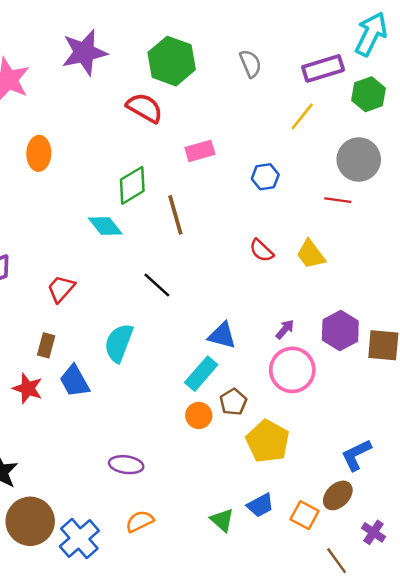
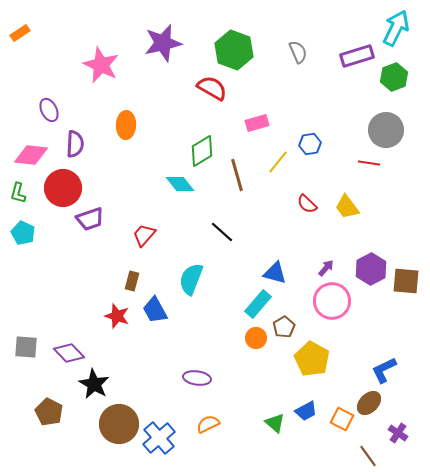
yellow line: (302, 116) -> (278, 162), moved

